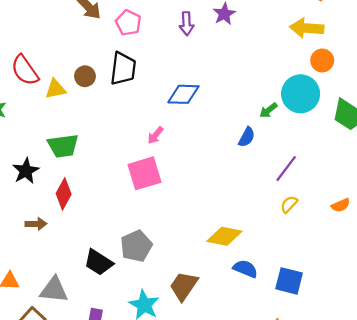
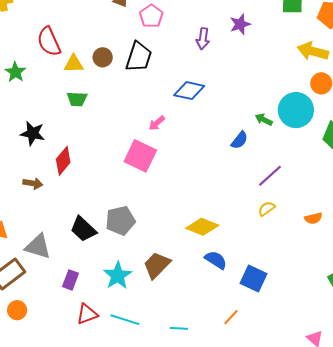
purple arrow: (187, 24) -> (203, 39), moved
green arrow: (268, 110) -> (264, 120), turned 54
green trapezoid: (63, 146) -> (77, 99), moved, size x0.7
black star: (26, 171) -> (33, 133), turned 30
pink square: (144, 173) -> (140, 156), turned 32

